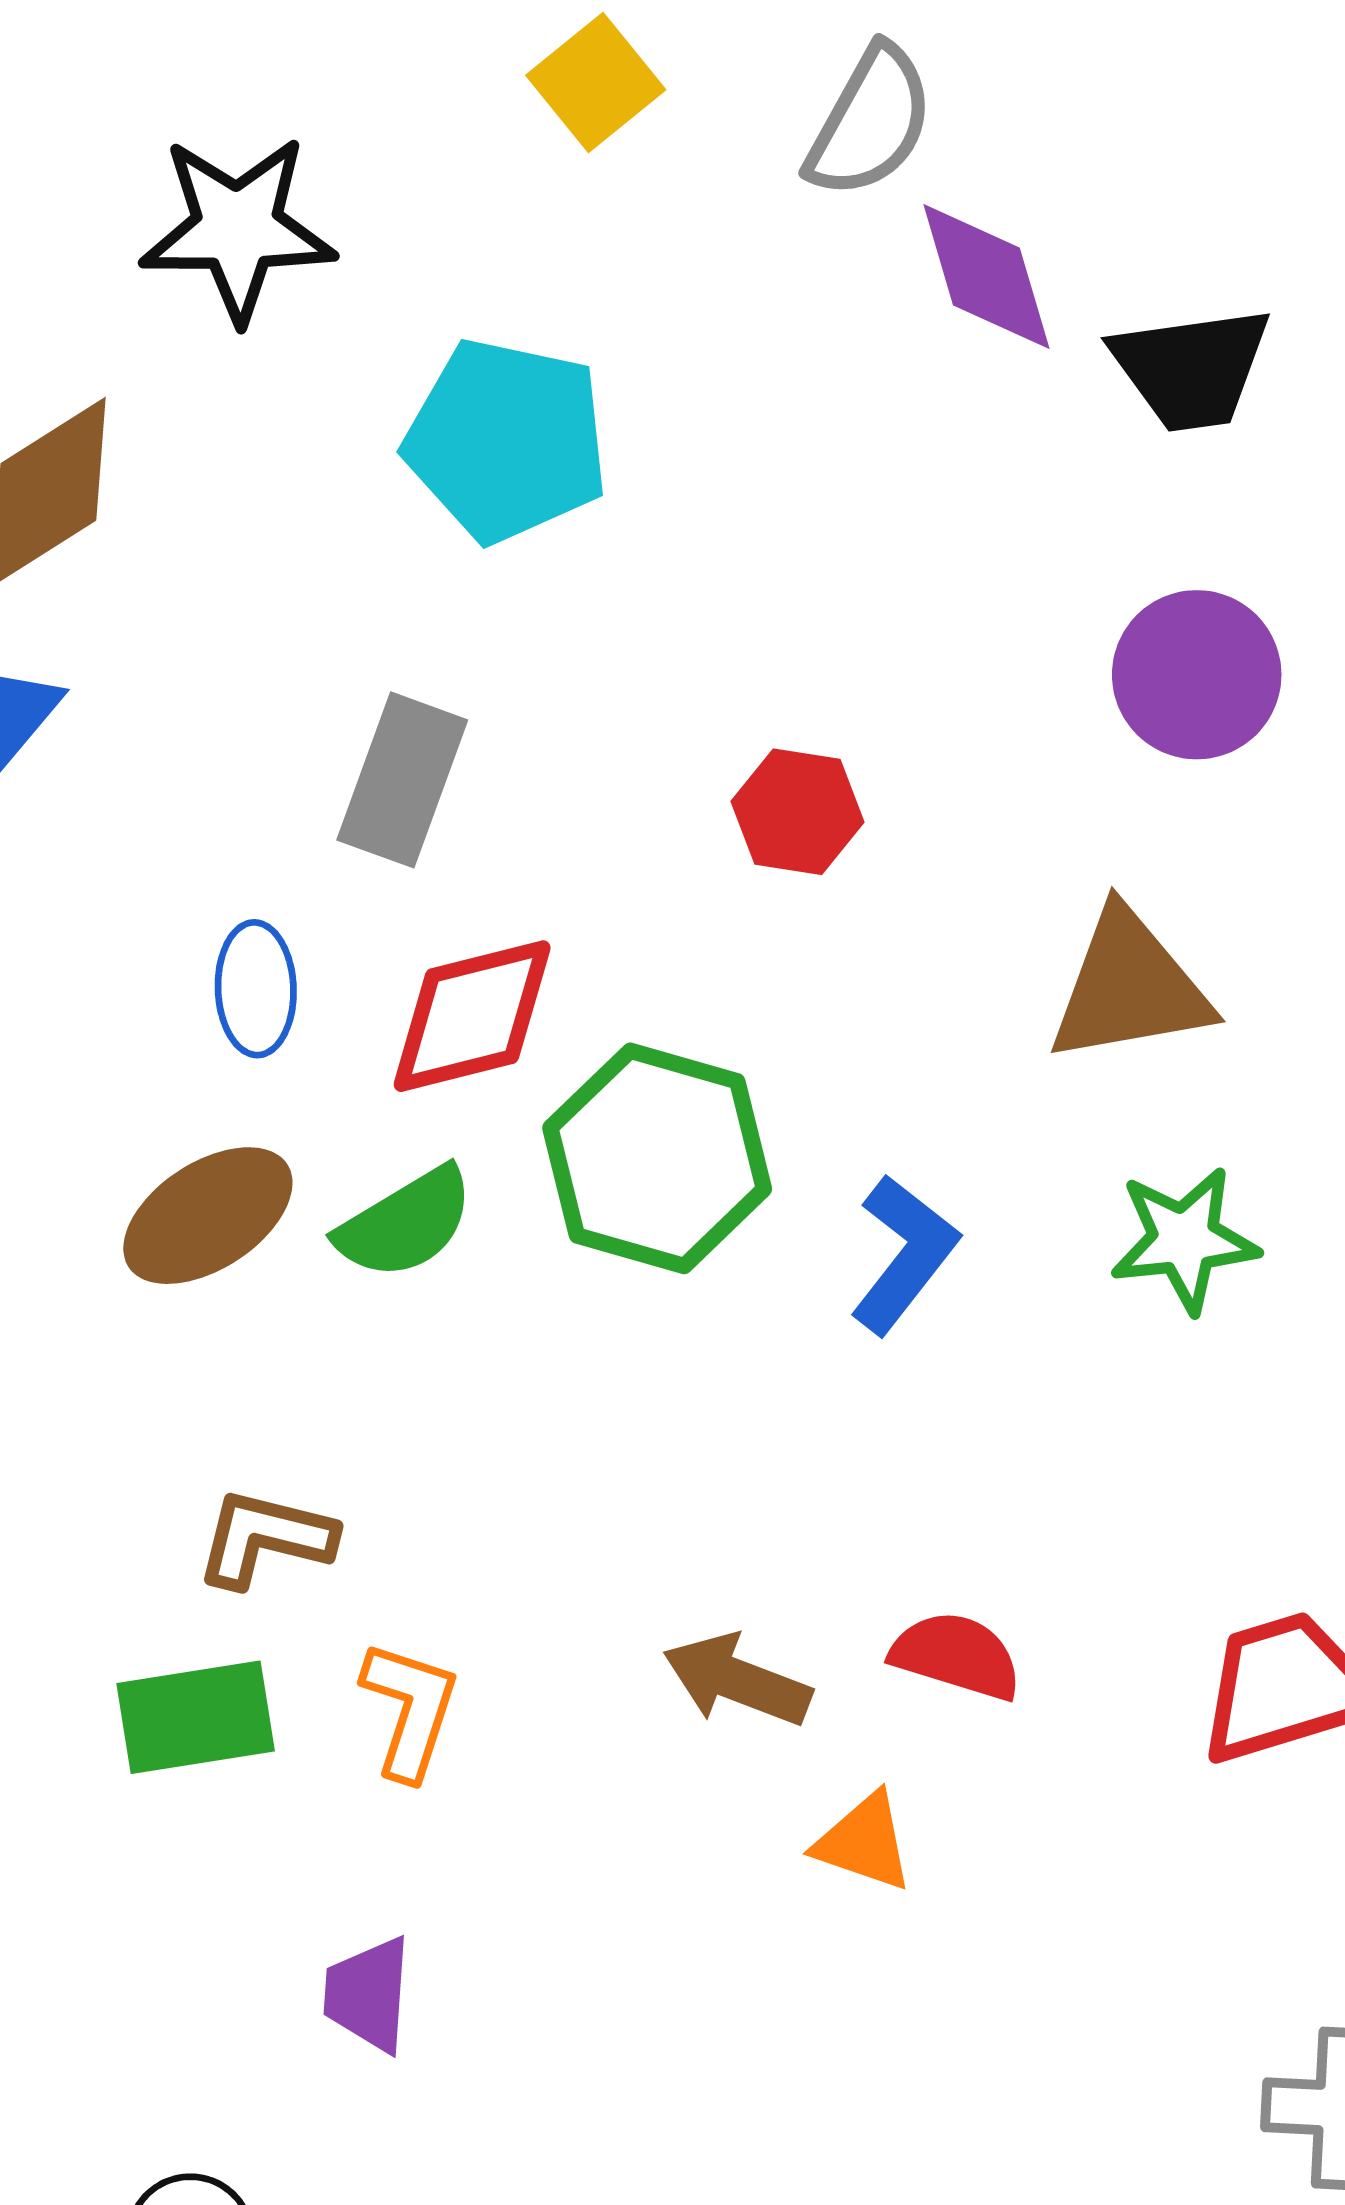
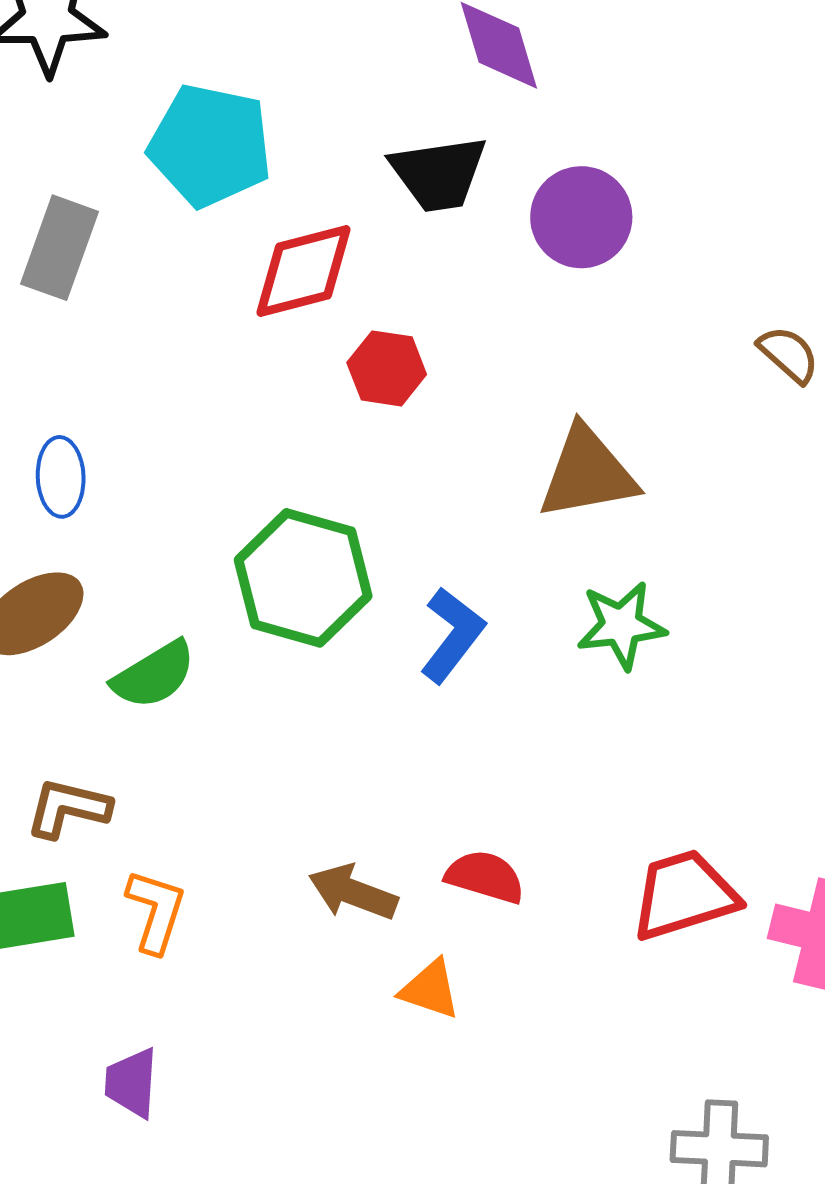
black trapezoid: (1191, 368) -> (439, 174), moved
purple circle: (1197, 675) -> (581, 217), moved
gray rectangle: (402, 780) -> (59, 248), moved
red diamond: (472, 1016) -> (303, 271), moved
green semicircle: (405, 1223) -> (154, 675), moved

